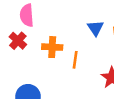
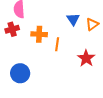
red cross: (18, 41) -> (12, 29), turned 32

